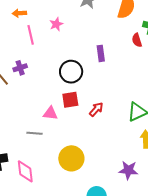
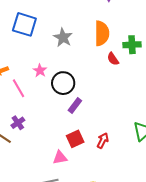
red semicircle: (137, 40) -> (113, 59), moved
purple rectangle: (101, 53) -> (75, 105), moved, turned 63
black circle: (71, 72) -> (63, 83), moved

